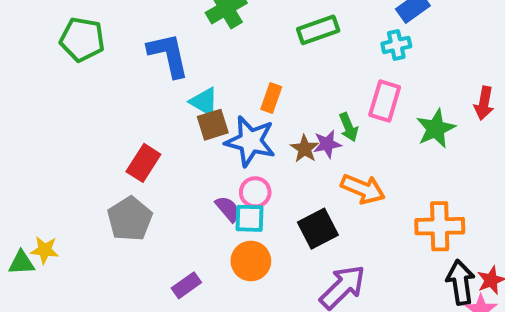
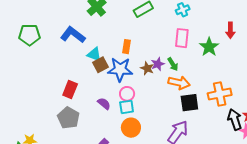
blue L-shape: (168, 55) -> (73, 35), turned -30
green arrow: (349, 127) -> (173, 64), moved
purple semicircle: (228, 209) -> (104, 104), moved
black square: (318, 229) -> (189, 103), moved, turned 30

